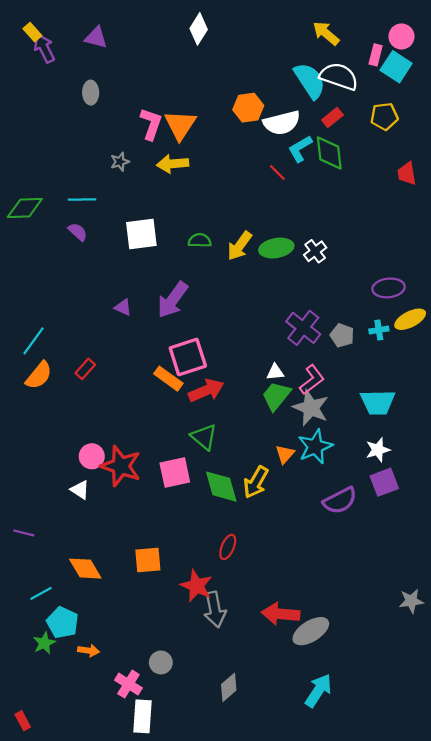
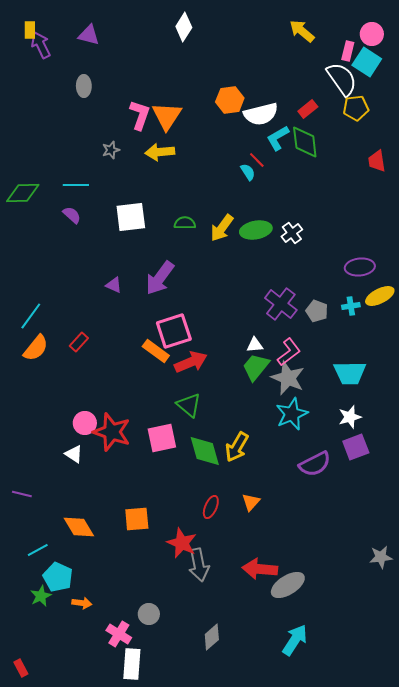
yellow rectangle: (32, 32) -> (30, 30), turned 42
white semicircle: (339, 76) -> (342, 79), moved, turned 36
cyan semicircle: (310, 81) -> (248, 172), moved, size x0.5
orange triangle: (285, 454) -> (251, 502), moved

